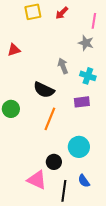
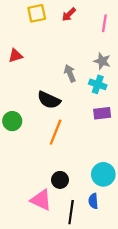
gray star: (86, 43) -> (102, 61), moved
purple rectangle: (82, 102) -> (102, 113), moved
cyan circle: (79, 147) -> (103, 174), moved
blue semicircle: (84, 181) -> (93, 201), turned 32

